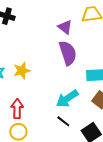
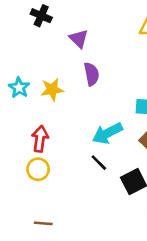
purple triangle: (65, 27) -> (79, 39), moved
purple semicircle: (68, 53) -> (91, 74), moved, size x0.7

